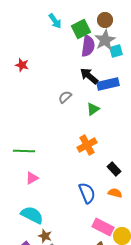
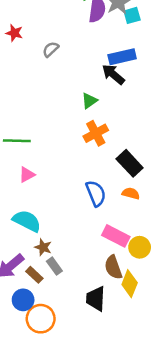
black arrow: (89, 76) -> (113, 74), moved
gray semicircle: (65, 97) -> (51, 49), moved
green triangle: (93, 109) -> (89, 101), moved
black rectangle: (114, 169) -> (130, 163), size x1.5

